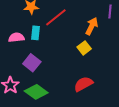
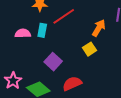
purple square: (32, 63) -> (53, 62), moved
red semicircle: (83, 84) -> (72, 84), moved

